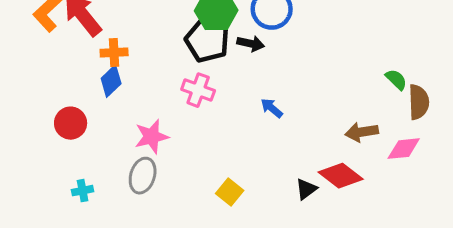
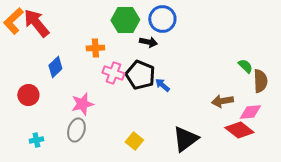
black pentagon: (207, 40) -> (140, 75), moved
orange cross: (114, 53) -> (95, 48), moved
red diamond: (341, 176) -> (239, 130), moved
black triangle: (306, 189) -> (185, 139), size x1.8

